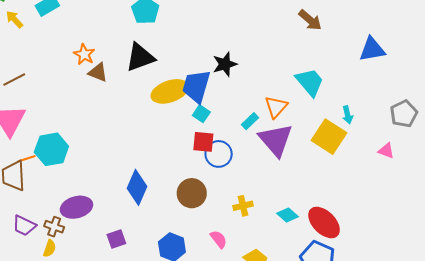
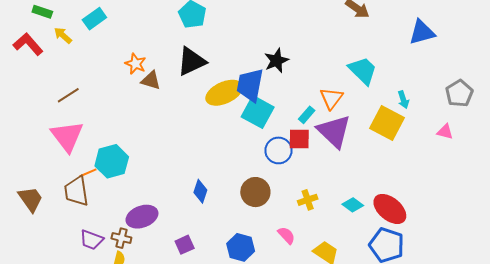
cyan square: (201, 114) -> (258, 112), size x1.8
red square: (203, 142) -> (299, 139), moved
blue diamond: (137, 187) -> (200, 191), size x0.7

